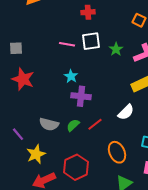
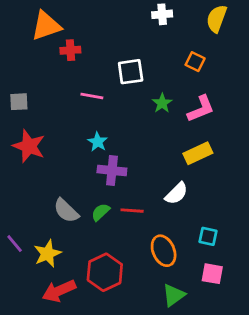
red cross: (88, 12) -> (70, 50), moved
white square: (91, 41) -> (131, 72), moved
gray semicircle: (49, 124) -> (66, 211), turned 30
red line: (95, 124) -> (132, 211), turned 42
purple line: (18, 134) -> (15, 244), moved

